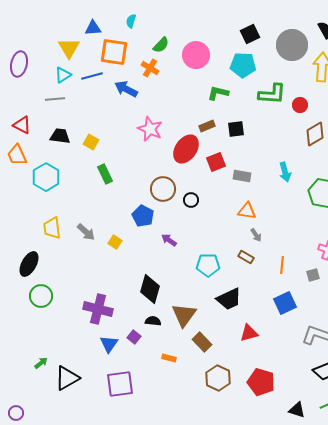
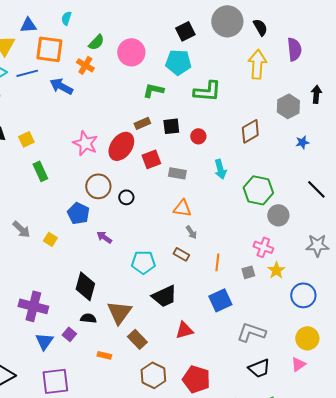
gray circle: (292, 45) -> (227, 21), moved
red circle: (300, 105) -> (198, 136), moved
pink star: (150, 129) -> (85, 143), moved
yellow square: (91, 142) -> (26, 139), turned 35

